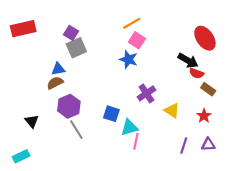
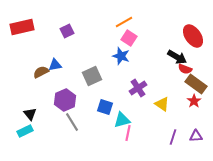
purple square: (71, 33) -> (67, 31), turned 32
gray square: (76, 48) -> (92, 76), moved
brown semicircle: (55, 83) -> (41, 72), moved
brown rectangle: (208, 89) -> (196, 84), size x1.5
red star: (204, 116) -> (194, 101), moved
cyan rectangle: (21, 156) -> (25, 131), moved

